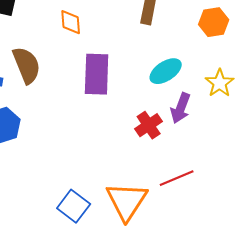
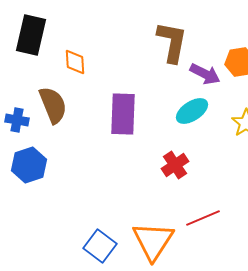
orange diamond: (71, 22) -> (75, 62), moved
purple arrow: (181, 108) -> (205, 74), moved, turned -84

